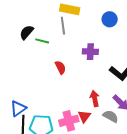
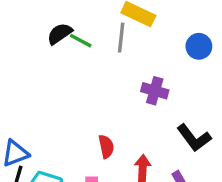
green line: (42, 41) -> (81, 41), moved
red semicircle: (60, 67) -> (106, 147), moved

